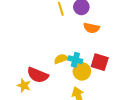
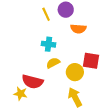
cyan cross: (75, 60) -> (48, 44), moved

